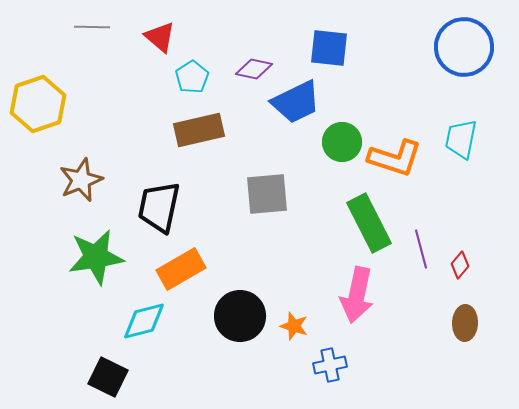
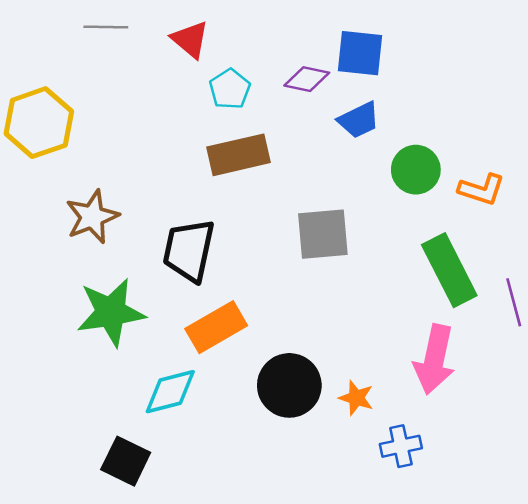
blue square: (329, 48) -> (360, 53), moved
blue trapezoid: (296, 102) -> (359, 120), size x0.7
orange L-shape: (395, 158) -> (482, 189), size x0.7

